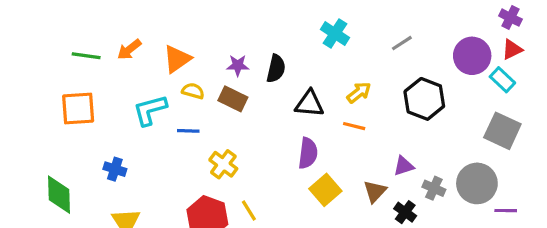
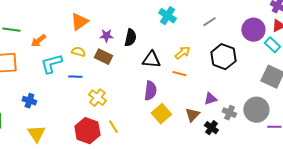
orange arrow: (129, 49) -> (38, 41), moved
orange triangle: (177, 59) -> (79, 22), moved

